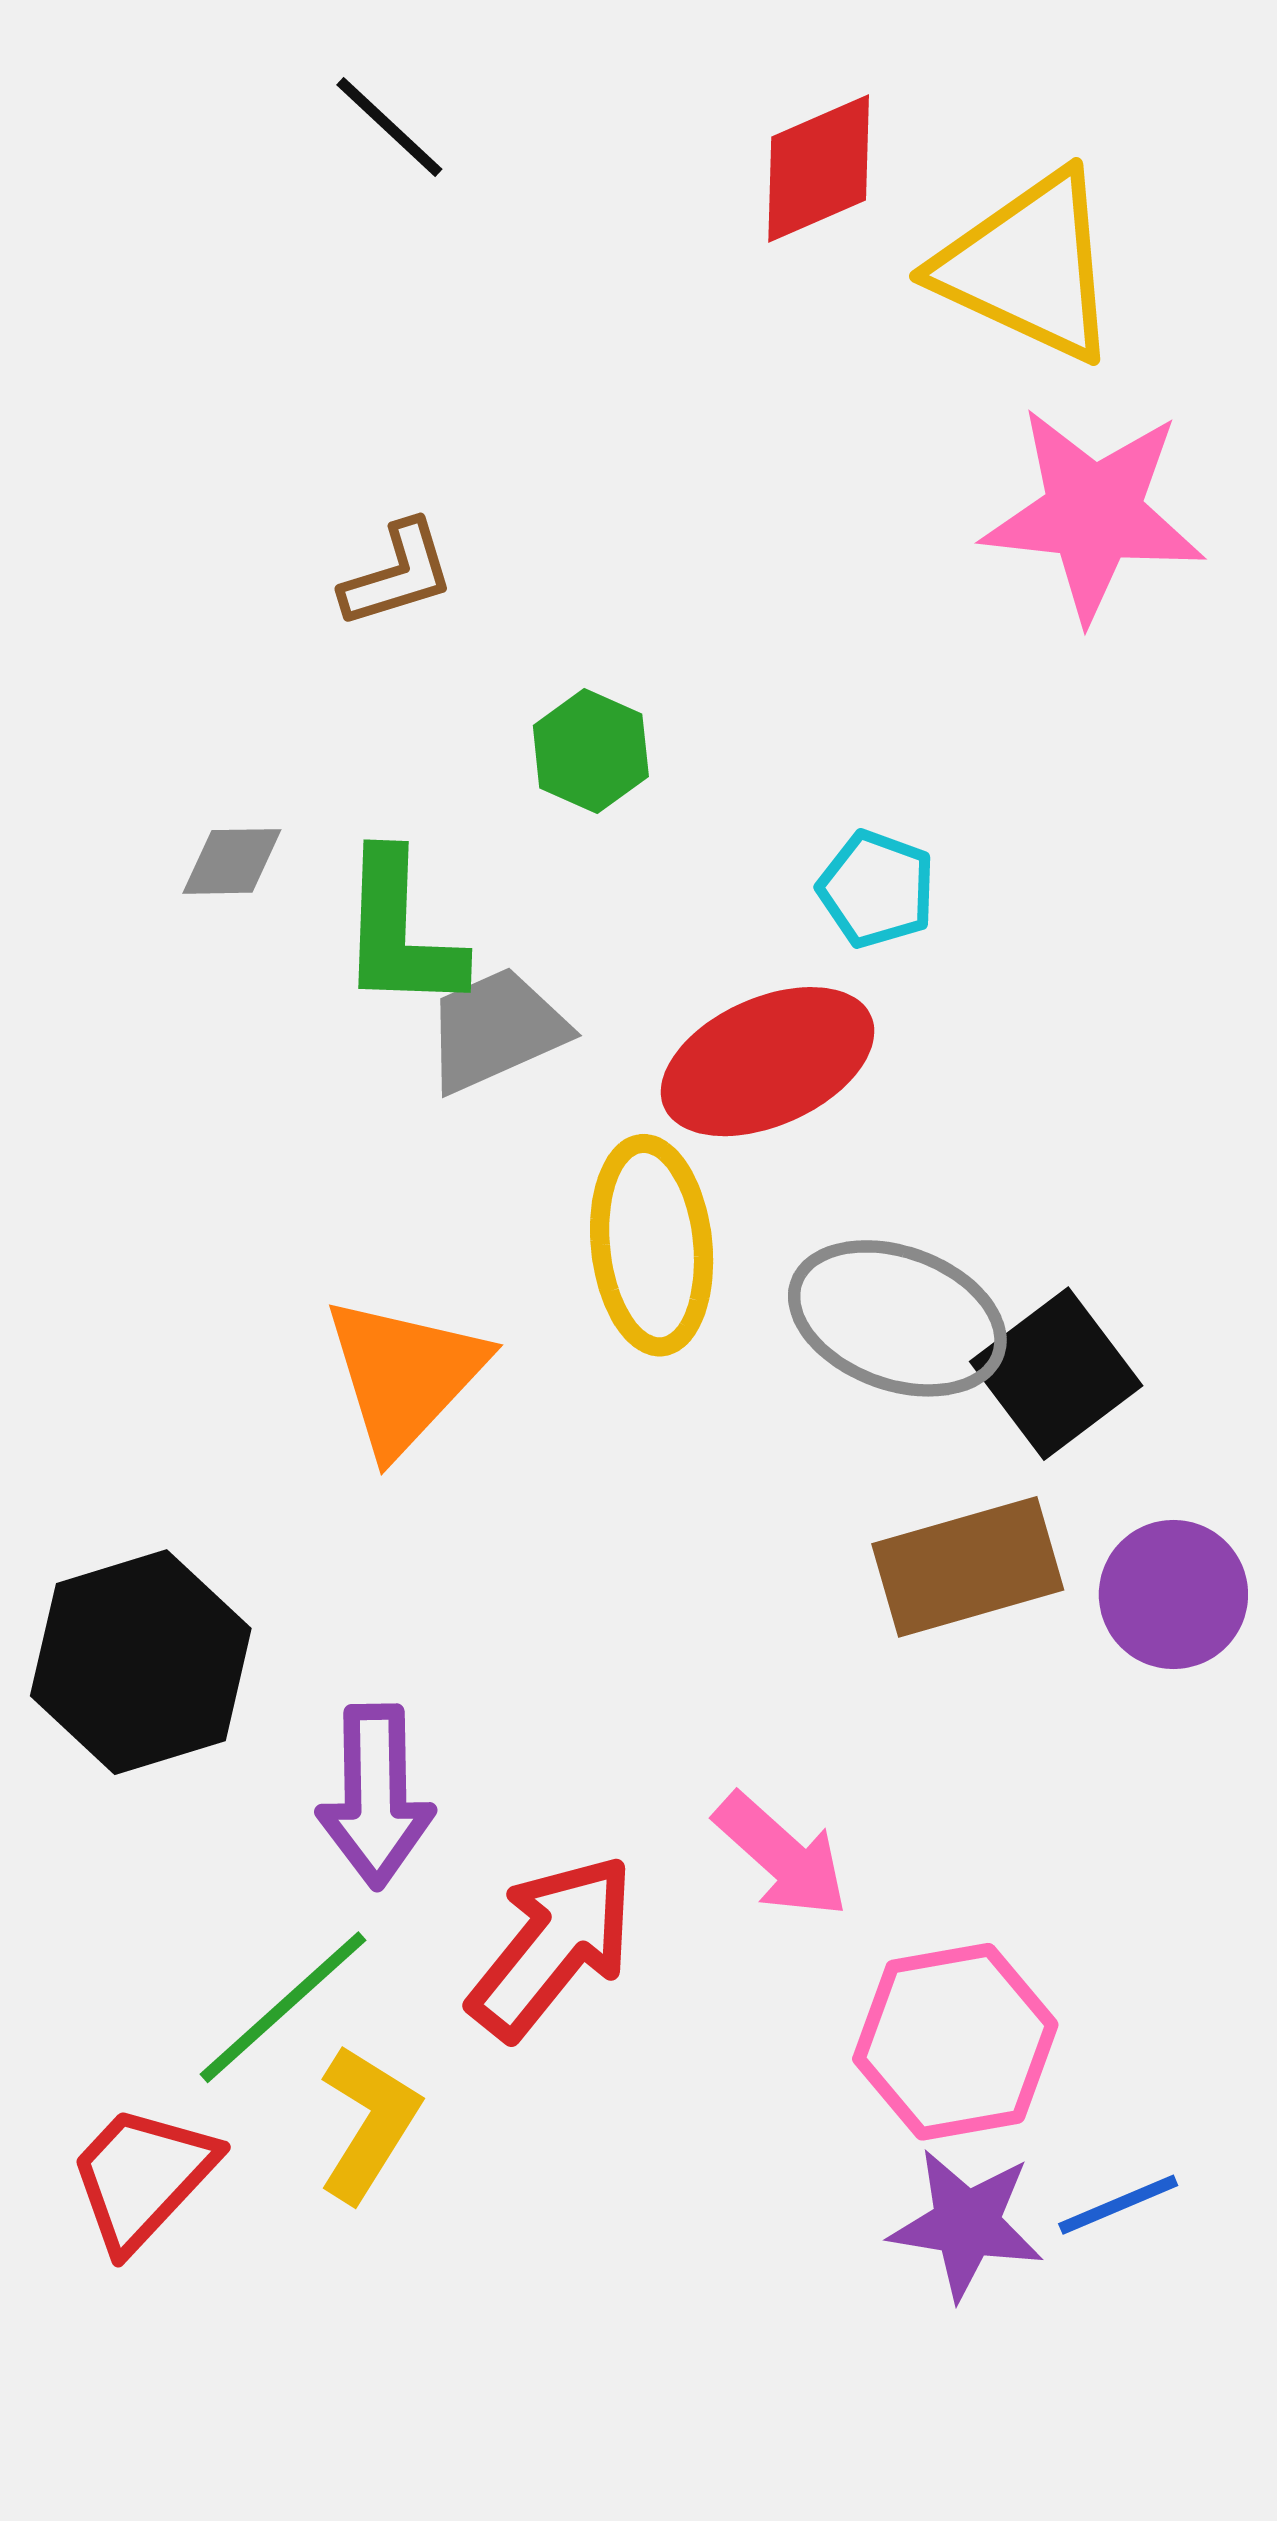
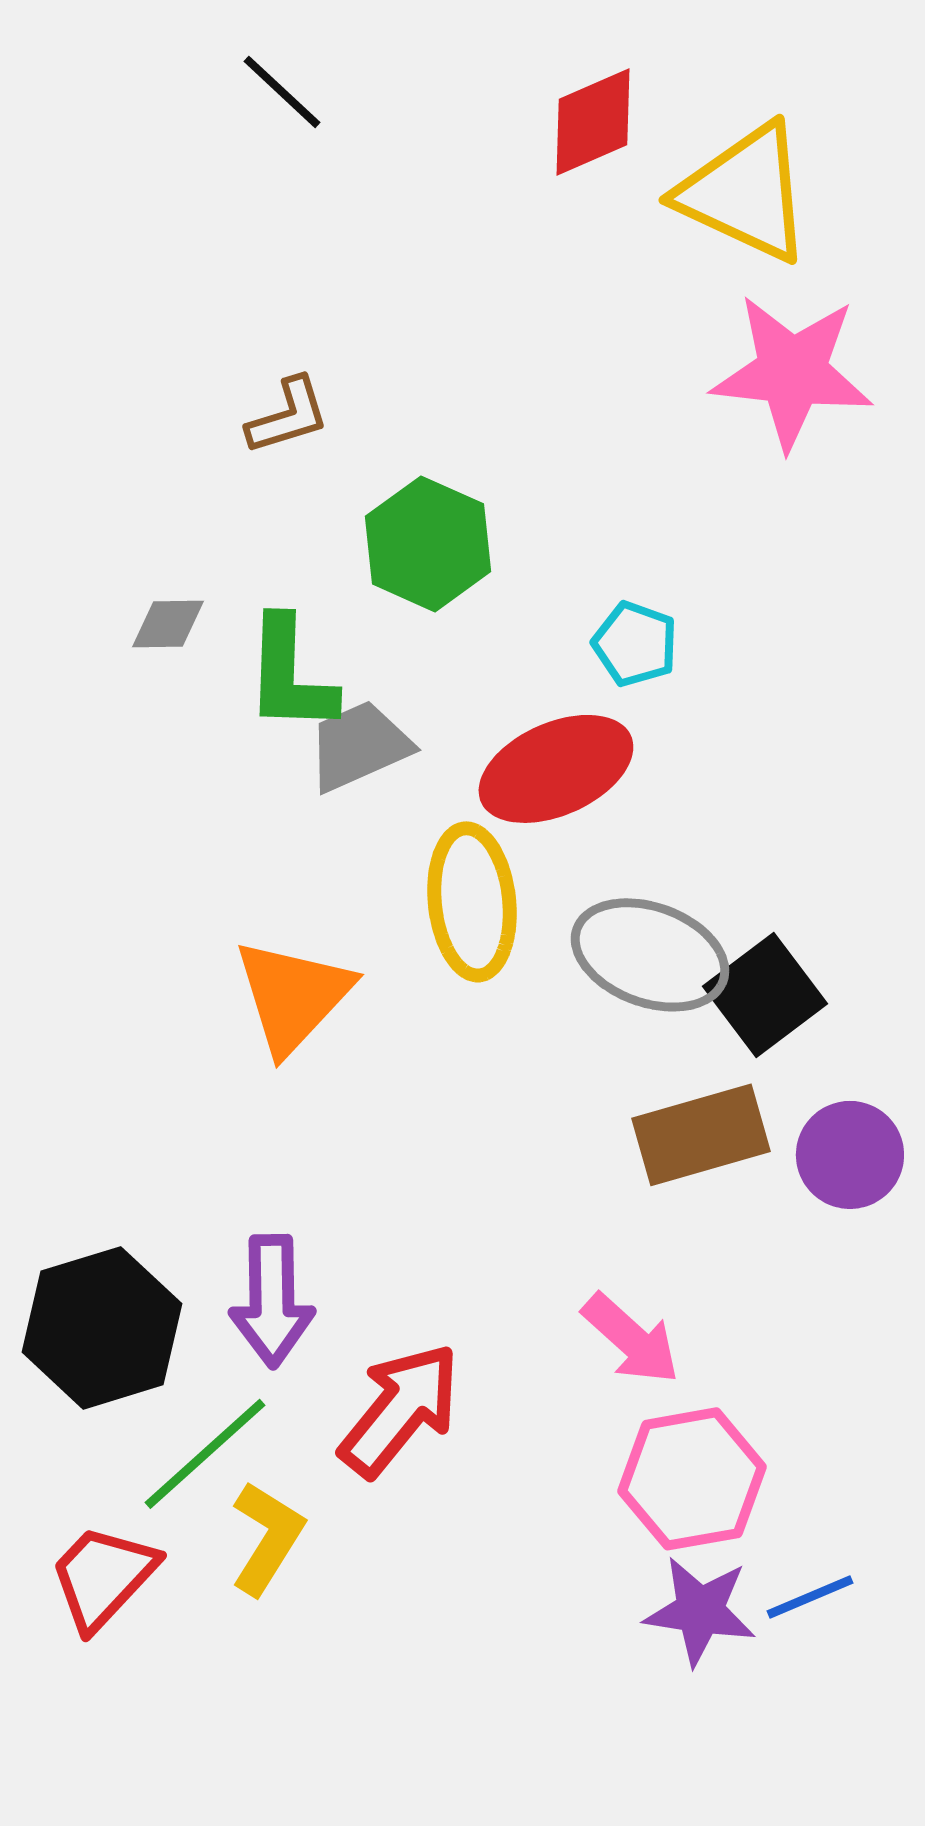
green hexagon: (591, 751) -> (428, 544), size x1.5
black hexagon: (141, 1662) -> (102, 1328), moved
pink arrow: (781, 1855) -> (631, 1339), moved

